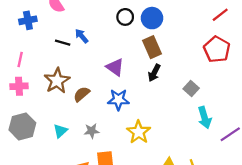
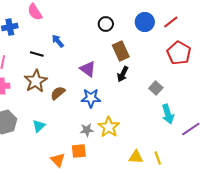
red line: (220, 15) -> (171, 22), moved
black circle: (125, 17) -> (106, 24), moved
blue circle: (152, 18) -> (145, 22), moved
black line: (63, 43) -> (37, 54), moved
gray star: (92, 131) -> (87, 130), moved

